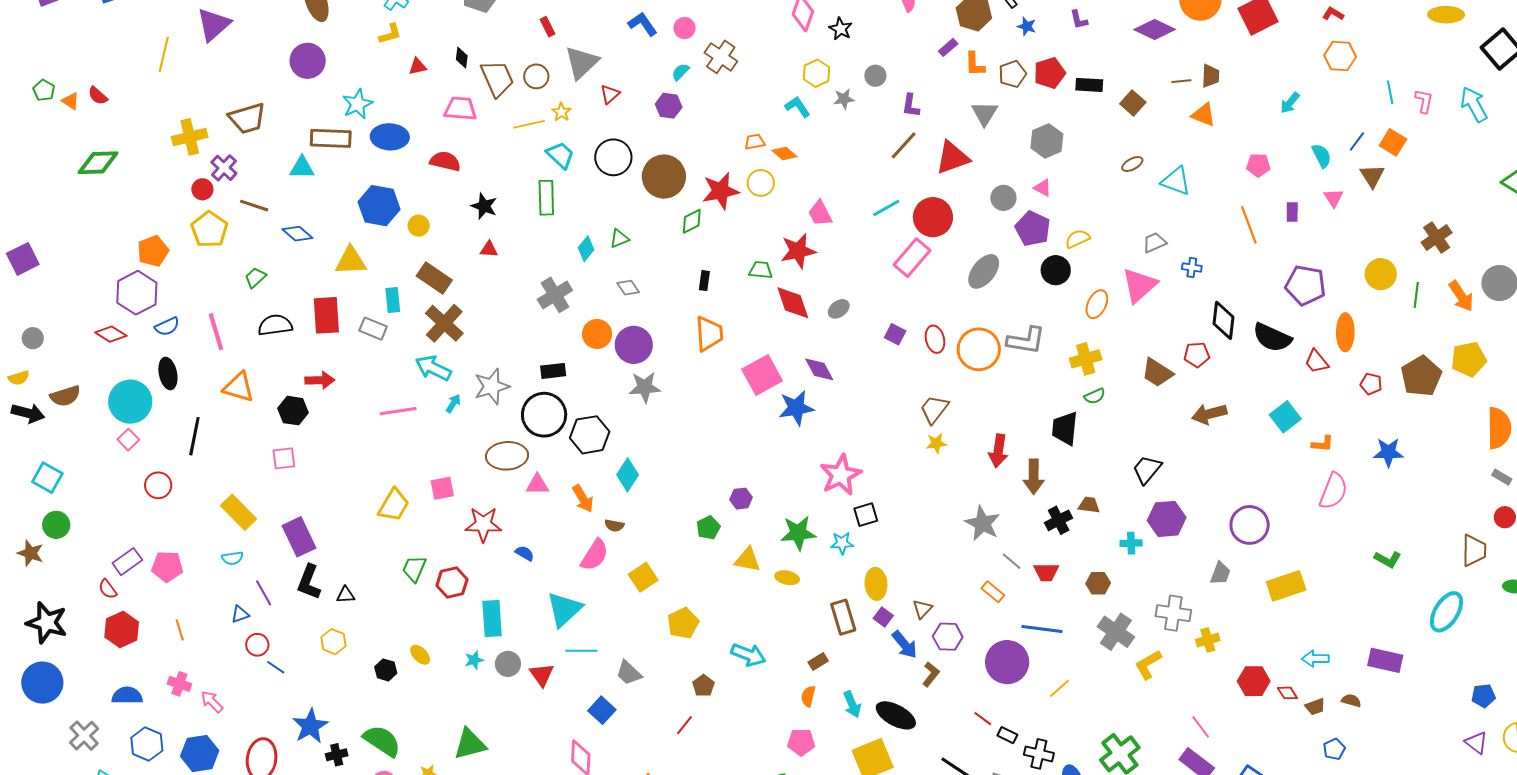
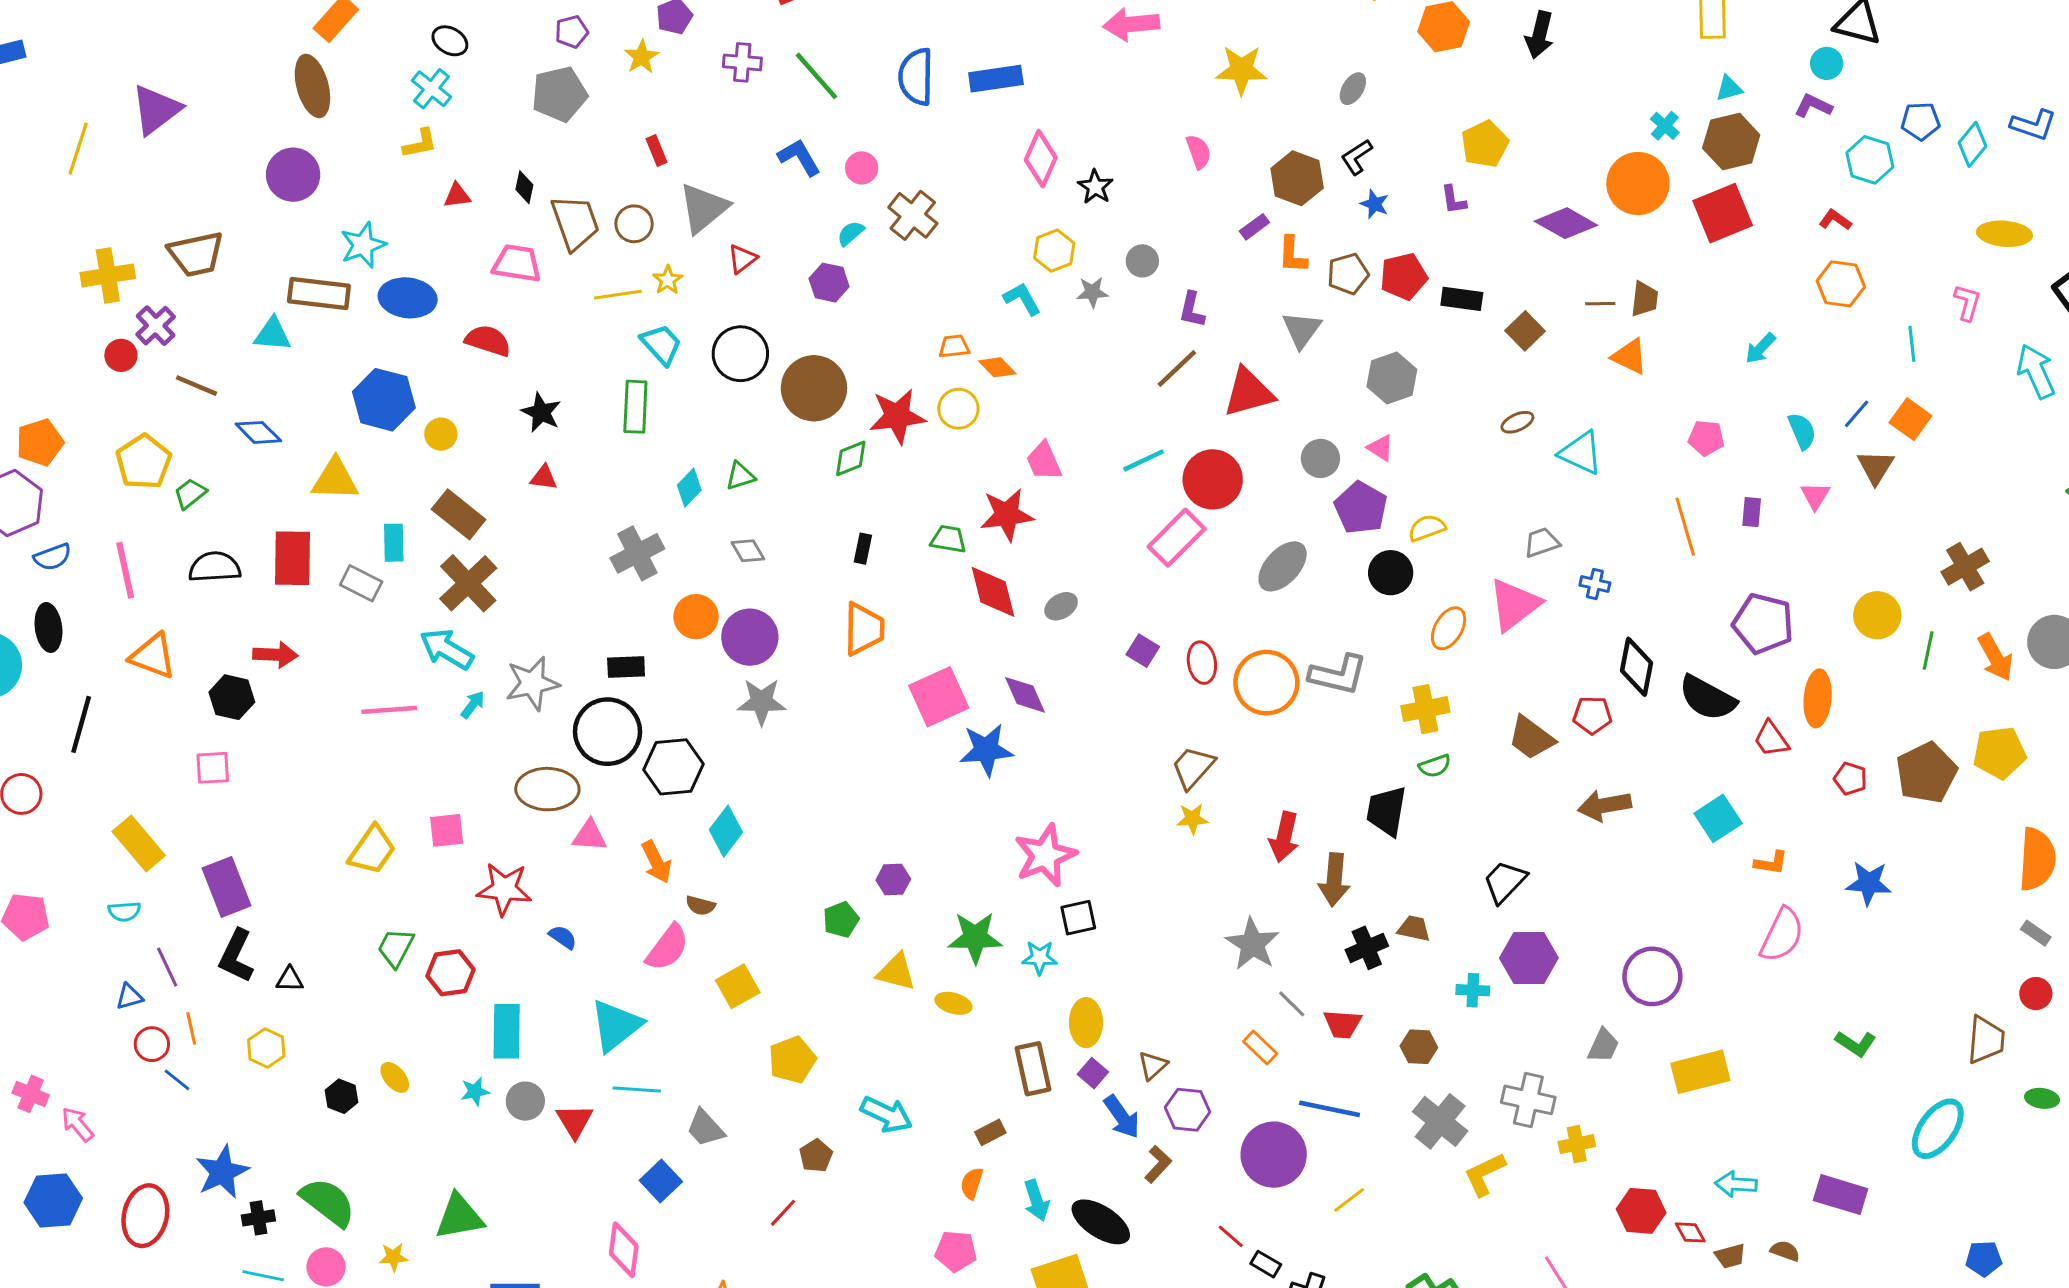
pink L-shape: (1424, 101) -> (1967, 303), moved
yellow pentagon: (209, 229) -> (144, 462), moved
orange line: (180, 630) -> (191, 1028), moved

